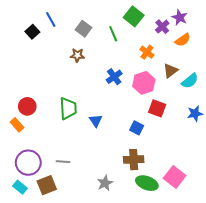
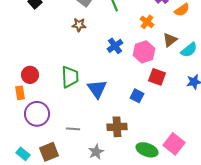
blue triangle: (96, 121) -> (97, 89), size x1.5
orange rectangle: (17, 125) -> (20, 93), turned 32
brown cross: (134, 160) -> (117, 127), moved
gray line: (63, 162) -> (73, 129), moved
purple circle: (28, 163) -> (37, 114), moved
gray star: (105, 183) -> (96, 152), moved

